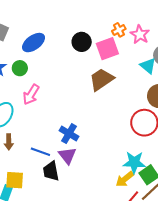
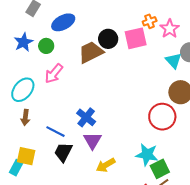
black circle: (82, 42) -> (108, 39), moved
brown trapezoid: (102, 79) -> (91, 52), moved
purple triangle: (67, 156) -> (92, 141), moved
black trapezoid: (51, 171) -> (63, 152), turned 30
yellow arrow: (125, 179) -> (106, 165), moved

